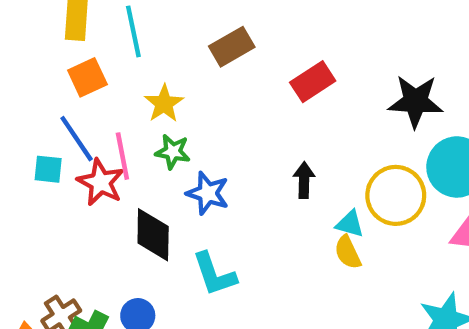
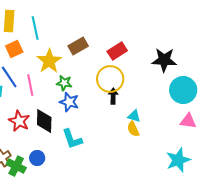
brown rectangle: (232, 47) -> (78, 46), moved
yellow star: (164, 104) -> (49, 61), size x1.4
green star: (173, 152) -> (64, 83), moved
red star: (101, 182) -> (19, 121), moved
yellow circle: (396, 195) -> (110, 79), moved

